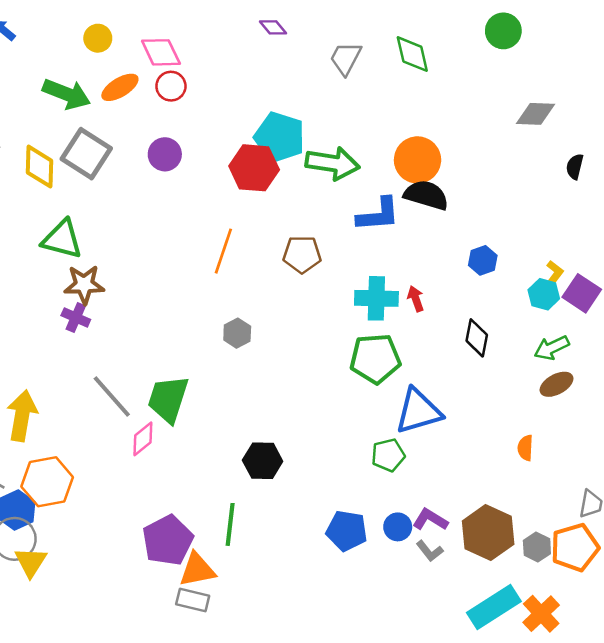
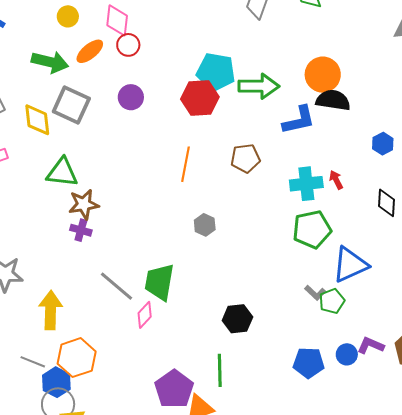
pink diamond: (161, 52) -> (117, 20), turned 40
gray L-shape: (430, 551) -> (315, 293), moved

